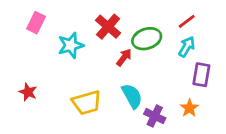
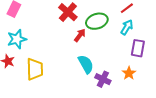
cyan star: (71, 45) -> (17, 39), moved
yellow trapezoid: (87, 103) -> (35, 69), moved, turned -75

